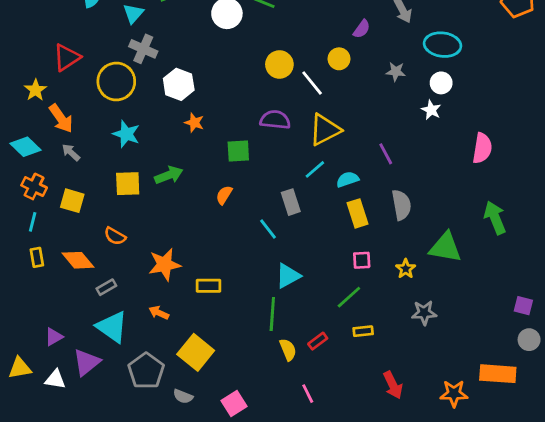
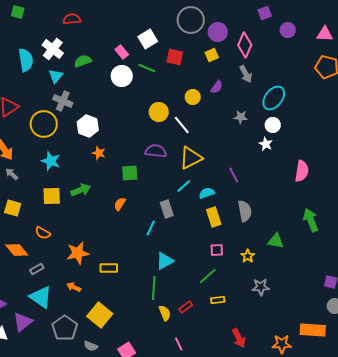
cyan ellipse: (443, 45) -> (274, 98), turned -60
yellow circle: (339, 59) -> (193, 97), moved
cyan line: (268, 229) -> (151, 228), turned 63
green triangle: (445, 247) -> (276, 241), size x0.7

